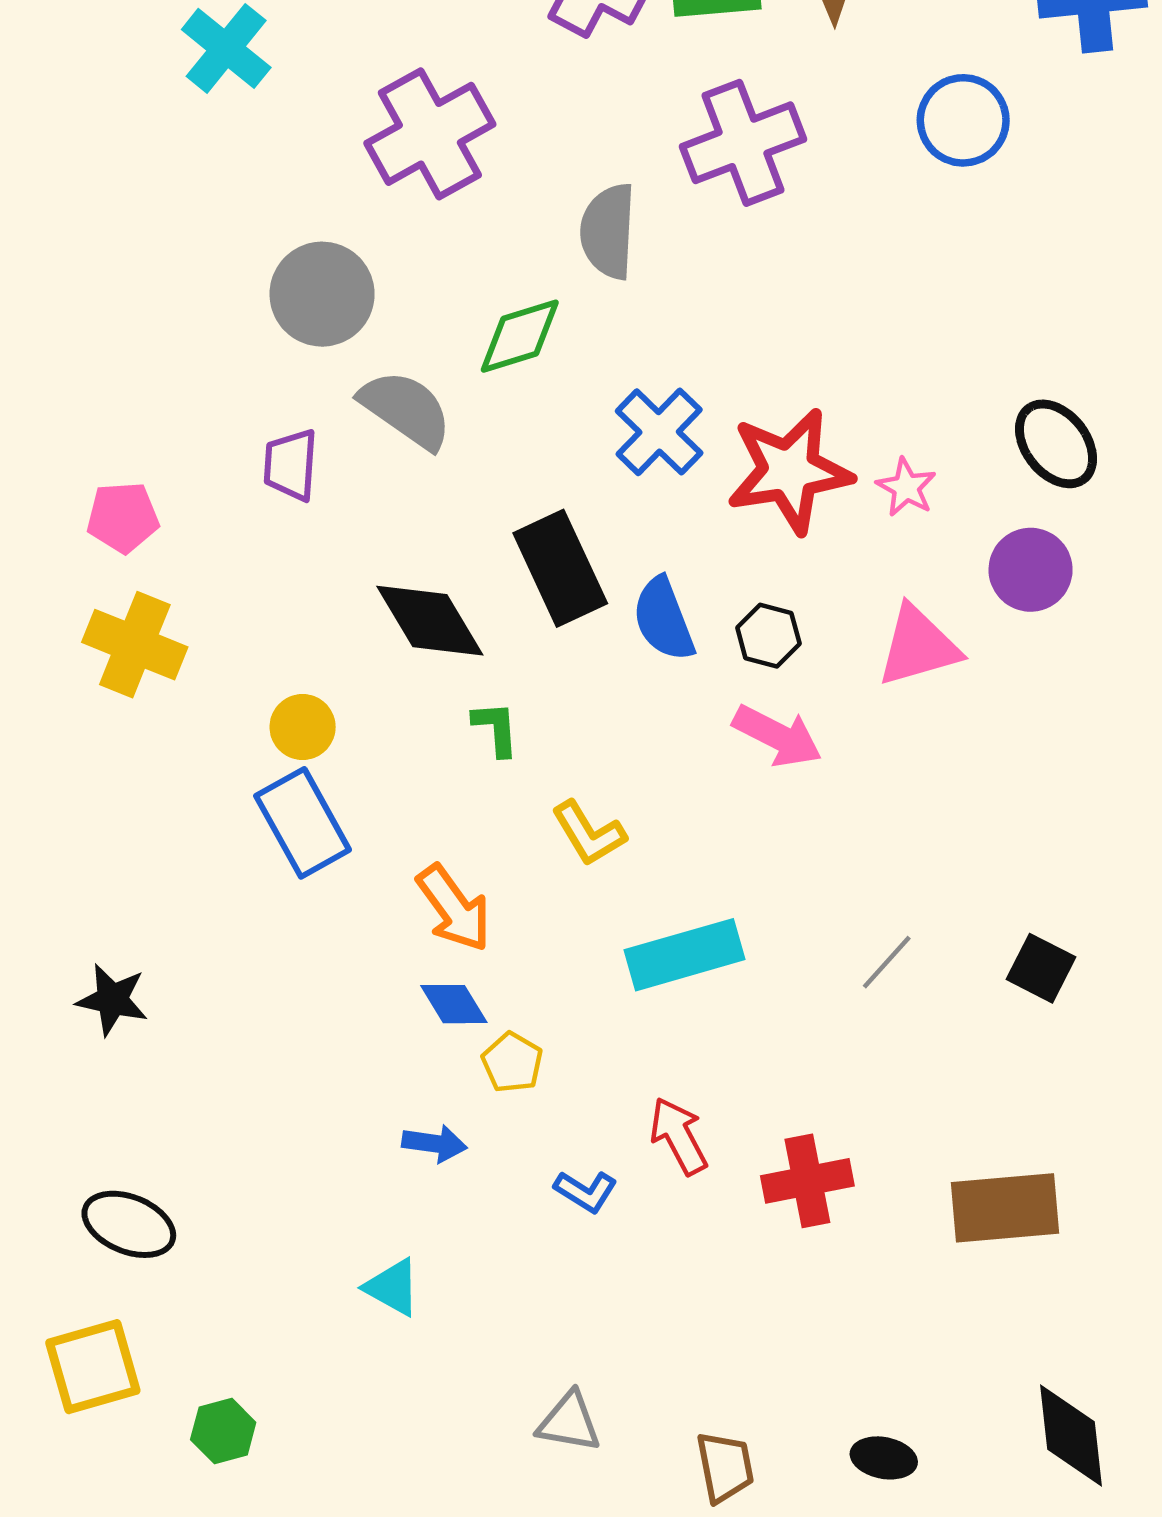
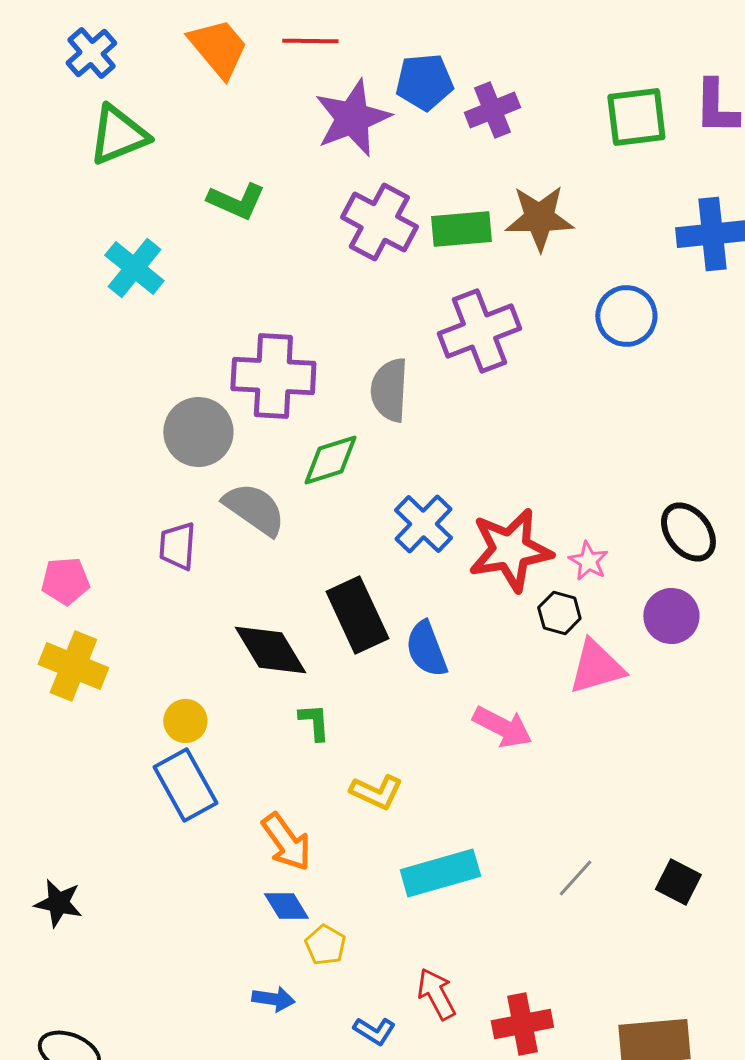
purple cross: (430, 134) -> (273, 376), moved, turned 32
black hexagon: (768, 636) -> (559, 613), moved
yellow L-shape: (589, 833) -> (376, 792), turned -34

